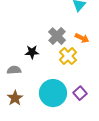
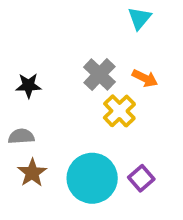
black star: (32, 52) -> (28, 85), moved
brown star: (15, 98) -> (32, 173), moved

